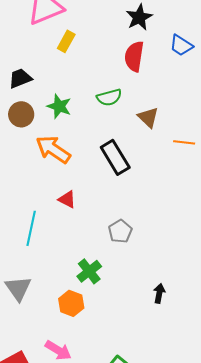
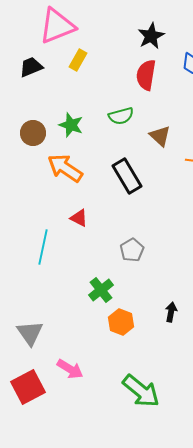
black trapezoid: (20, 78) -> (31, 67), moved
gray triangle: (18, 288) -> (30, 333), moved
orange hexagon: (71, 303) -> (121, 322), moved

